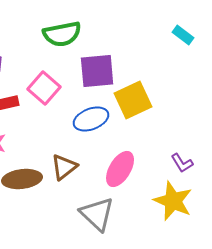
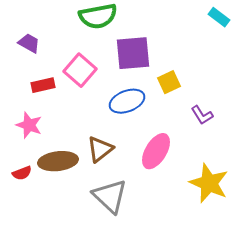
yellow square: (133, 100) -> (169, 82), size x0.6
purple L-shape: (182, 163) -> (202, 115), moved
gray triangle: (97, 214) -> (110, 196), moved

